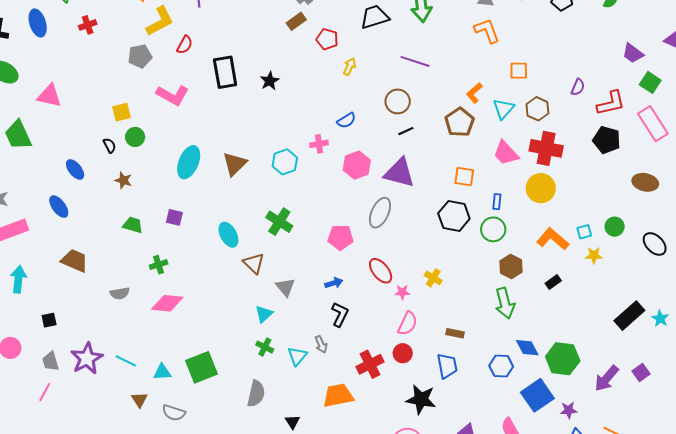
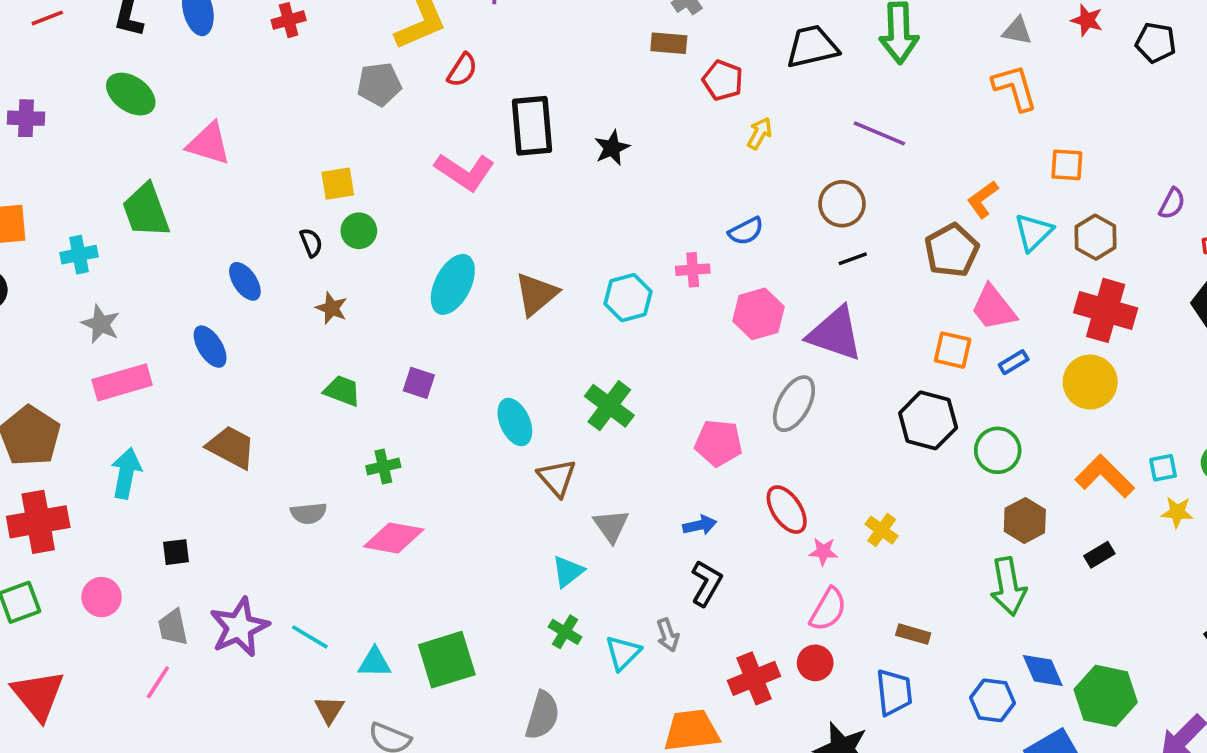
brown rectangle: (296, 21) -> (669, 43), turned 36
pink L-shape: (173, 95) -> (465, 172), moved
pink trapezoid: (506, 153) -> (994, 308), moved
blue rectangle: (497, 202) -> (1014, 362), moved, turned 49

